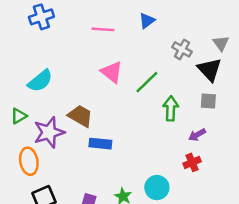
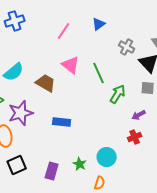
pink line: (103, 29) -> (64, 31), turned -60
green line: (147, 82) -> (99, 73), turned -70
green arrow: (171, 108) -> (118, 94), turned 30
brown trapezoid: (80, 116) -> (46, 83), moved

